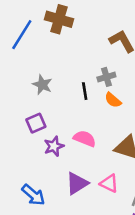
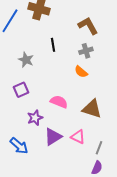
gray cross: (106, 77) -> (86, 51), moved
black line: (85, 91) -> (53, 45), moved
purple star: (54, 146) -> (35, 118), moved

